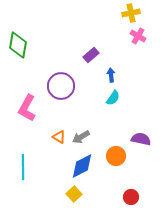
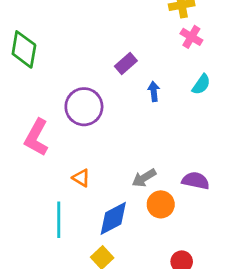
cyan semicircle: (113, 98) -> (201, 84), moved
gray arrow: (81, 137) -> (144, 178), moved
cyan line: (23, 167) -> (59, 220), moved

